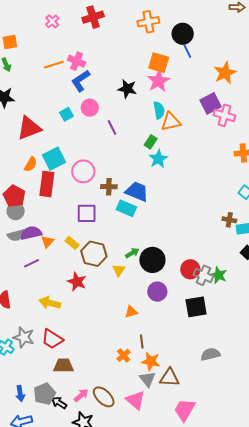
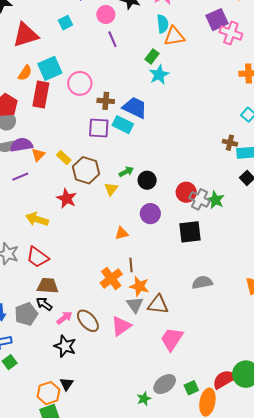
pink circle: (90, 108) -> (106, 14), moved
purple square: (87, 213) -> (99, 128), moved
black circle: (152, 260) -> (147, 180), size x0.7
orange cross: (124, 355) -> (111, 278), size x1.5
pink triangle: (135, 400) -> (121, 326), turned 40
black arrow: (59, 403) -> (44, 304), moved

